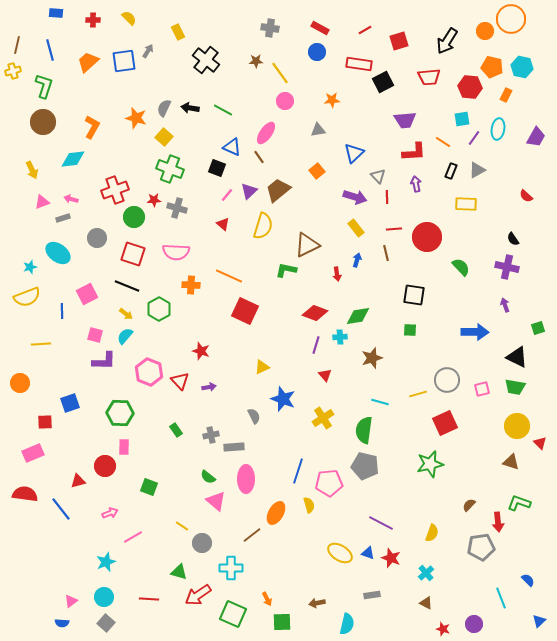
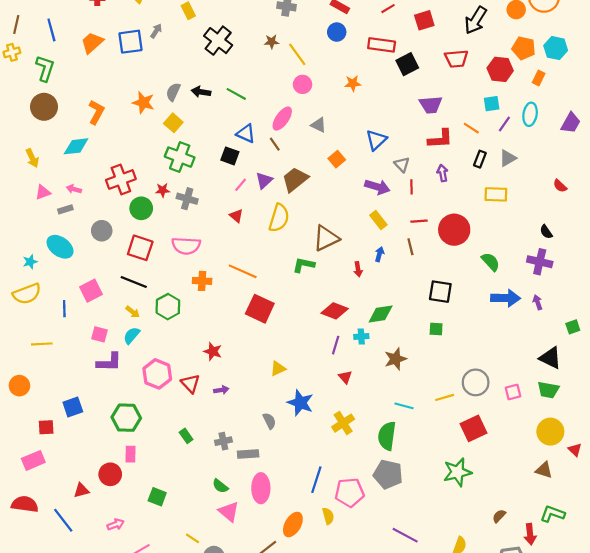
gray triangle: (318, 130) -> (319, 125), moved, turned 35
blue arrow: (475, 332) -> (505, 298), moved

